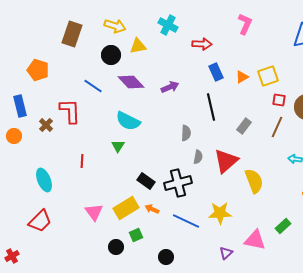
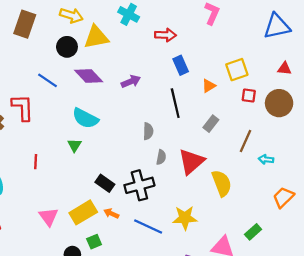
yellow triangle: (138, 46) -> (96, 37), size x1.4
orange triangle: (242, 77) -> (209, 86), moved
brown line: (277, 127) -> (245, 141), moved

